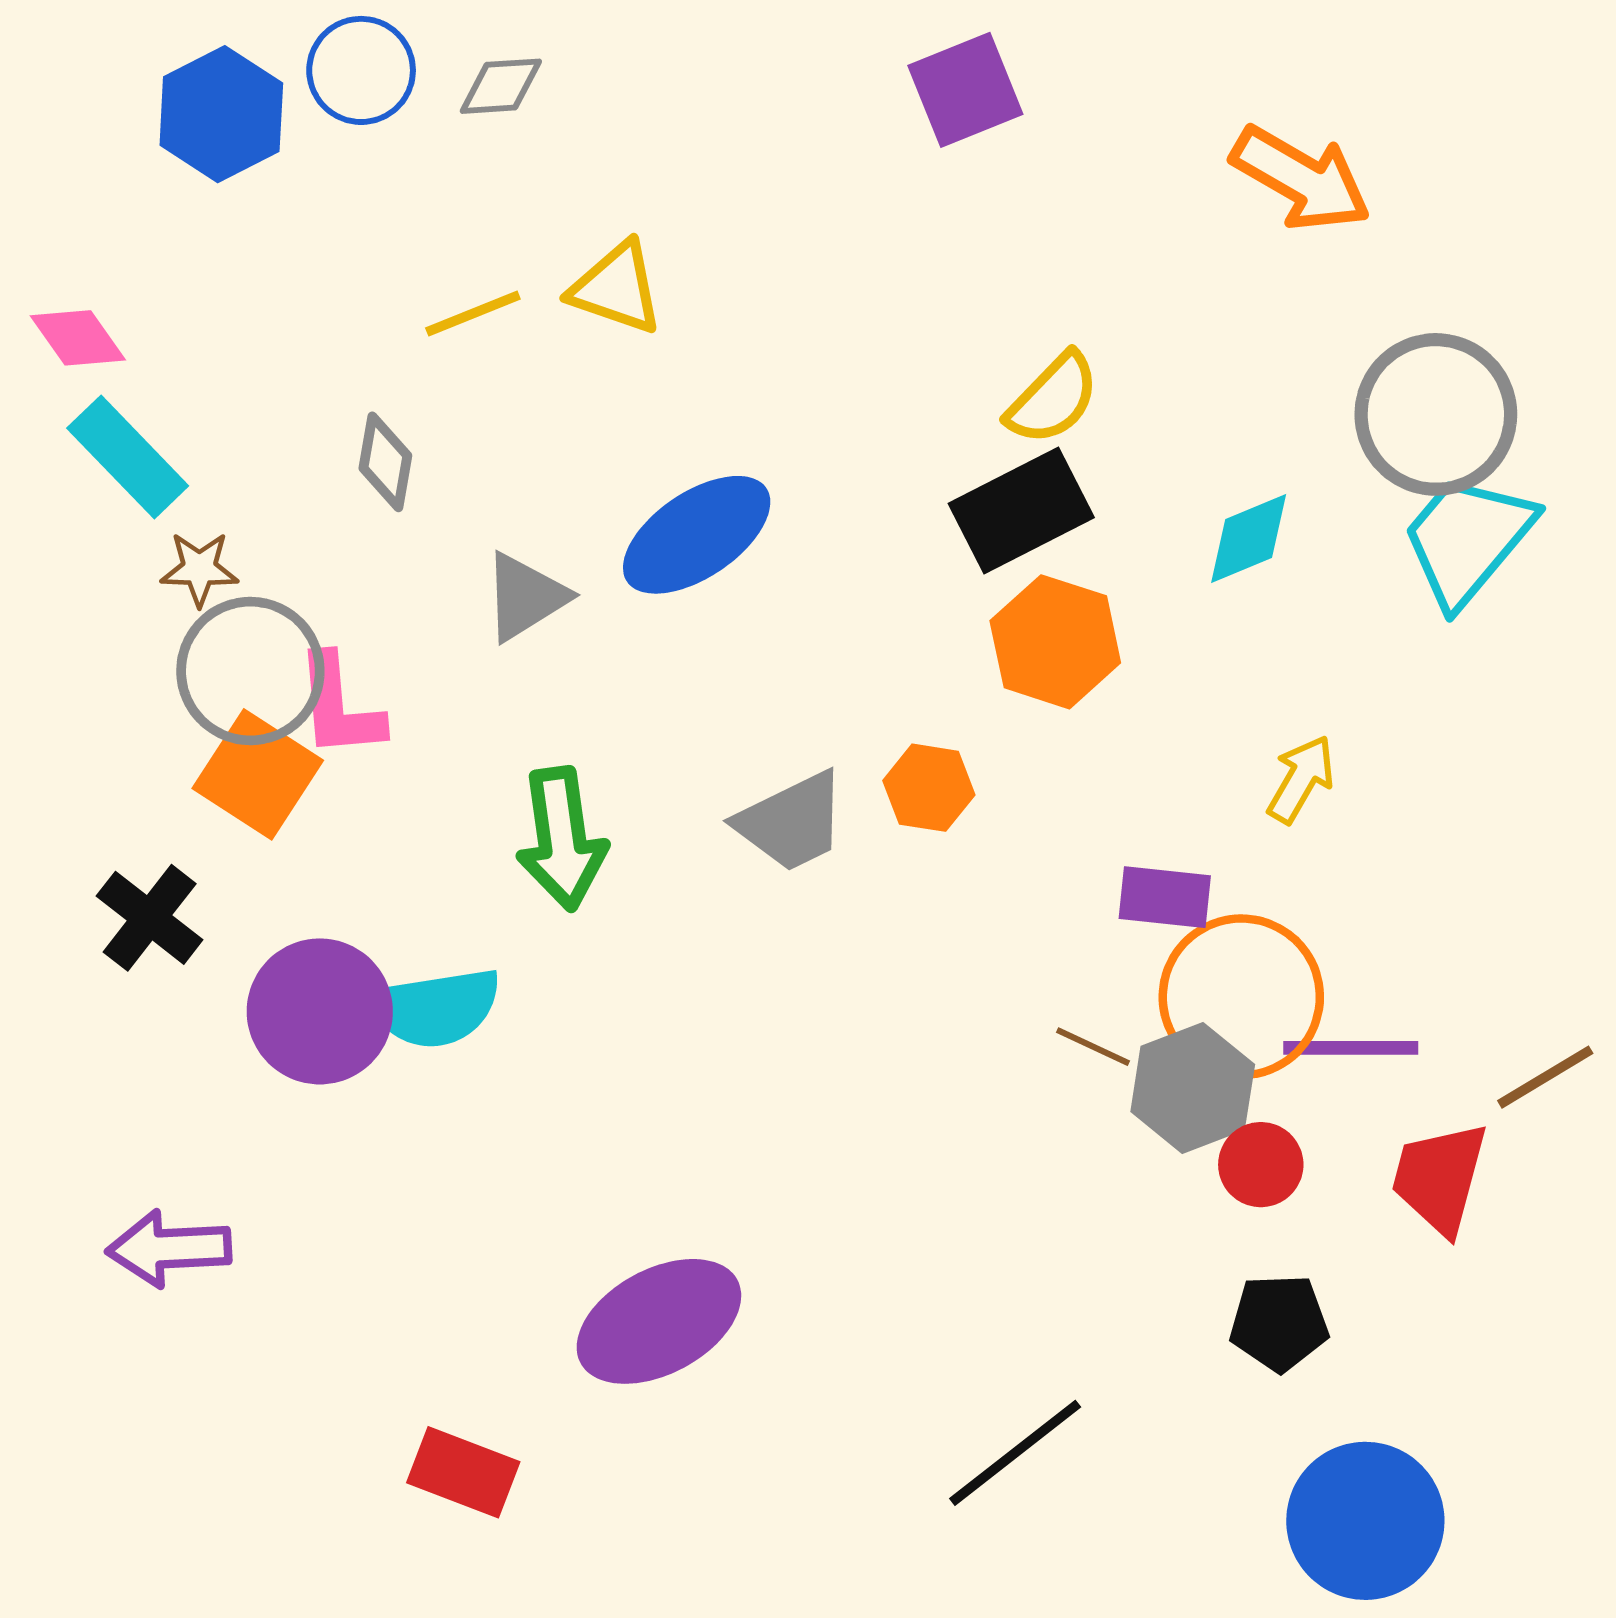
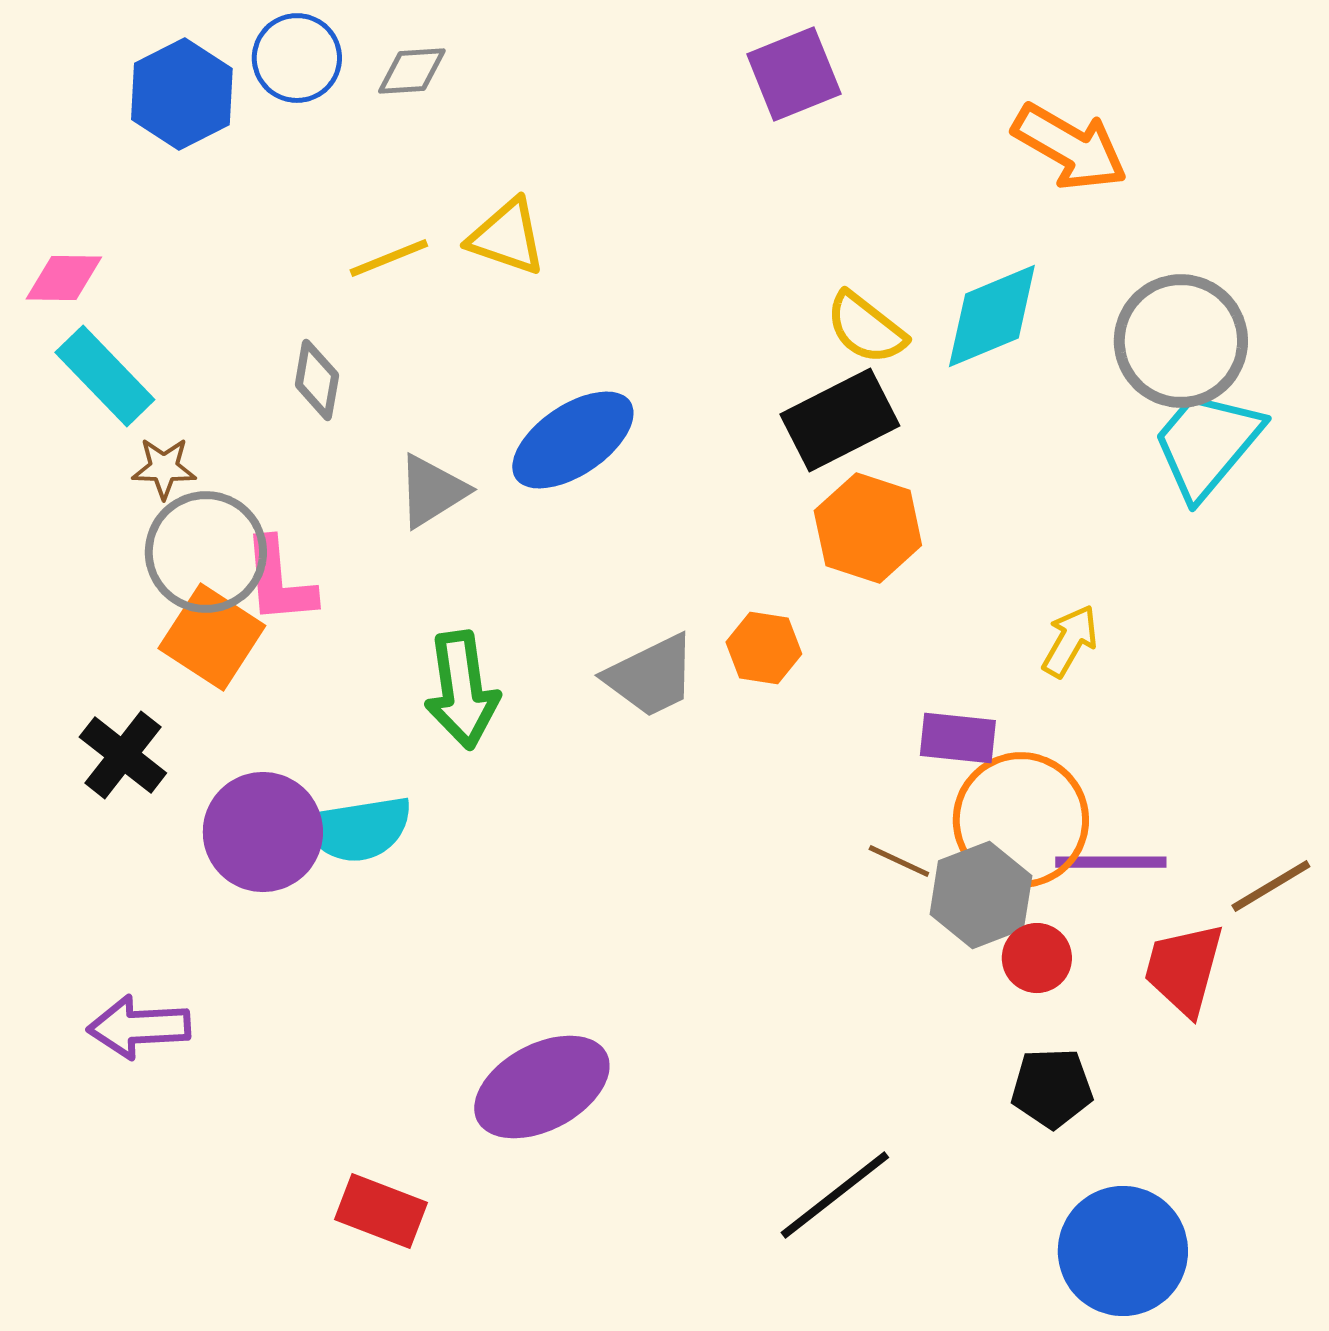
pink diamond: (78, 338) -> (64, 278), turned -54
yellow semicircle: (1053, 399) -> (866, 328), turned 84
cyan diamond: (1249, 538) -> (992, 316), moved, size x1.4

